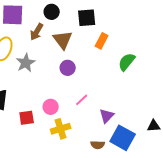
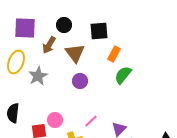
green semicircle: (127, 62) -> (123, 75), moved
pink line: (82, 100) -> (91, 121), moved
pink circle: (51, 107) -> (55, 120), moved

